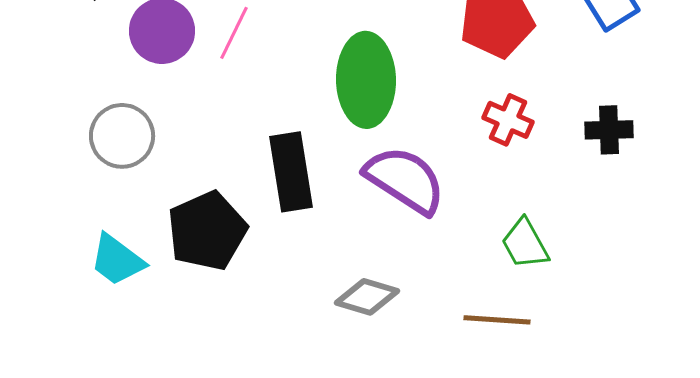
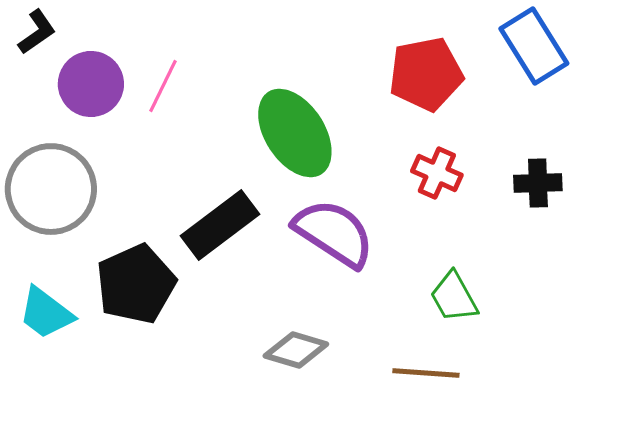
green ellipse: (366, 80) -> (295, 133), turned -32
gray circle: (122, 136) -> (51, 189), size x1.4
black rectangle: (291, 172) -> (220, 225), turned 62

